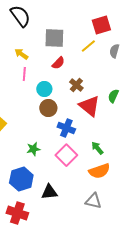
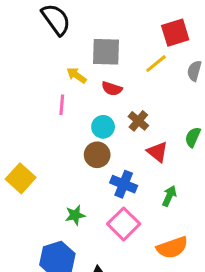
yellow arrow: (21, 54) -> (77, 75), moved
red semicircle: (58, 63) -> (112, 89), turned 64
cyan circle: (44, 89) -> (103, 127), moved
red triangle: (89, 106) -> (157, 152), size x0.7
green arrow: (97, 148) -> (169, 196), moved, turned 64

